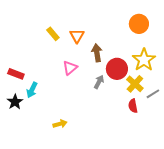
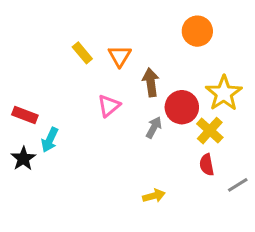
orange circle: (139, 24) -> (197, 31), moved
gray line: (153, 94) -> (238, 185), moved
yellow arrow: (60, 124) -> (154, 196), moved

